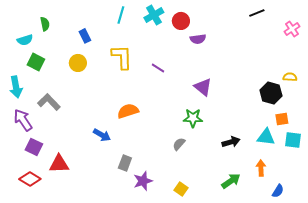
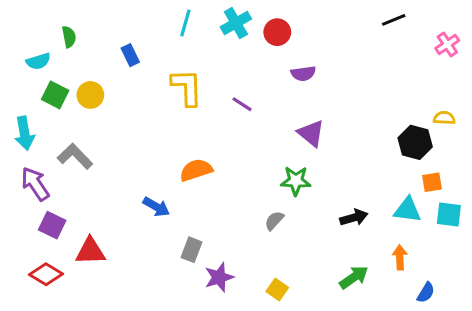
purple semicircle: (198, 39) -> (303, 74), moved
yellow circle: (78, 63) -> (90, 95), moved

